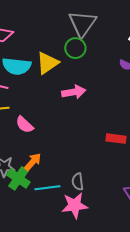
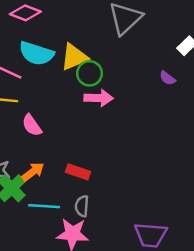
green circle: (75, 48) -> (89, 73), moved
red rectangle: (116, 139) -> (78, 172), moved

